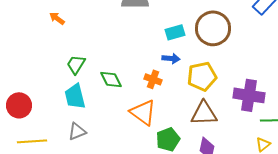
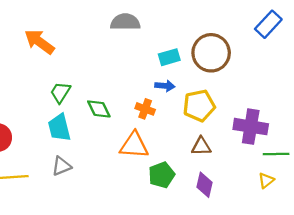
orange arrow: (57, 18) -> (39, 42), size x1.8
orange triangle: (143, 112) -> (134, 145), turned -32
brown triangle: (204, 113) -> (201, 146), size x0.7

